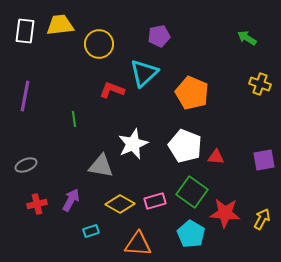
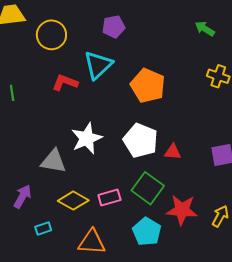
green line: (74, 119) -> (12, 93), moved

